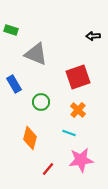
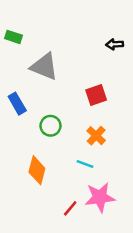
red square: (78, 77) -> (96, 95), size x0.7
red line: (48, 169) -> (70, 208), moved

